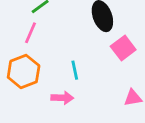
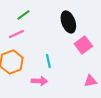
pink line: (30, 33) -> (16, 34), turned 42

